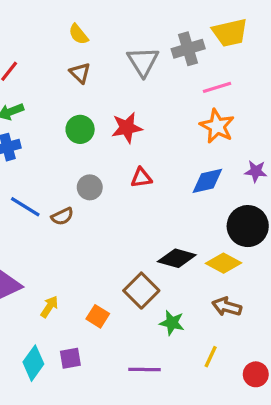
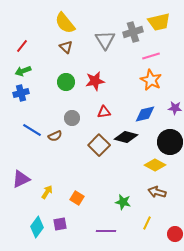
yellow semicircle: (78, 34) -> (65, 23), size x1.6
black diamond: (177, 258) -> (126, 137), moved
brown square: (141, 291) -> (99, 145), moved

